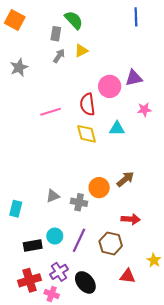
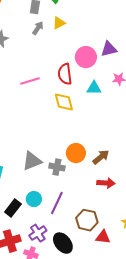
cyan triangle: (117, 129) -> (94, 88), moved
brown arrow: (125, 179) -> (101, 157), moved
gray triangle: (53, 196) -> (32, 161), size x1.5
brown hexagon: (111, 243) -> (87, 220), moved
black rectangle: (33, 246) -> (13, 208), turned -42

